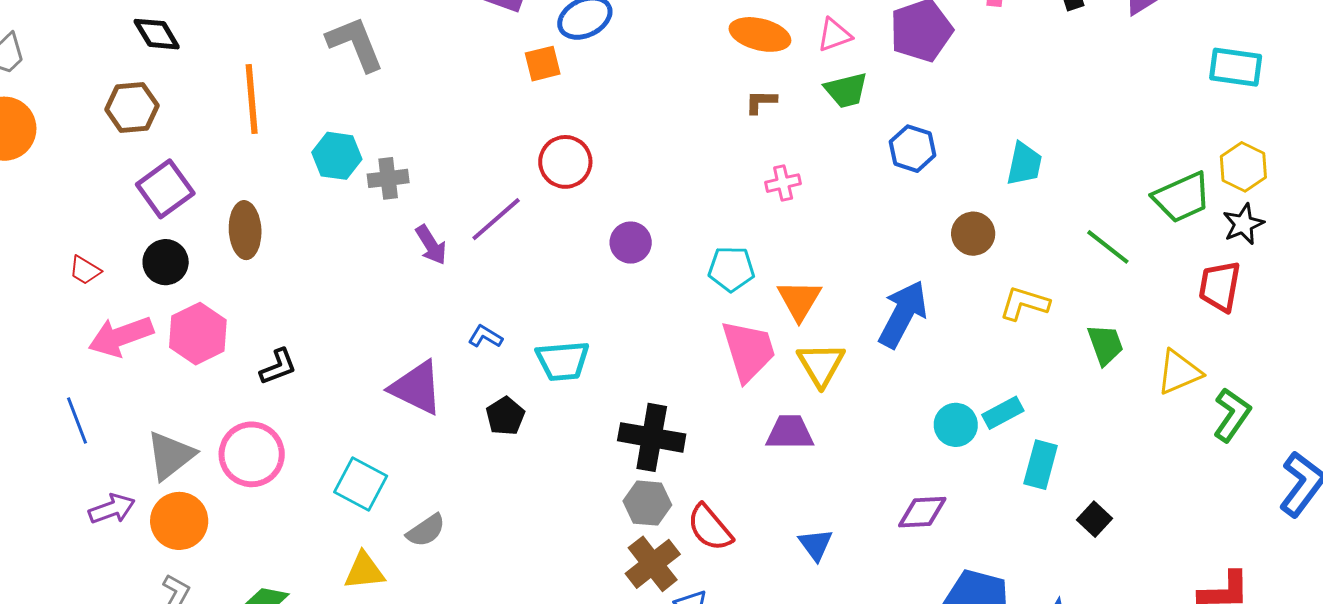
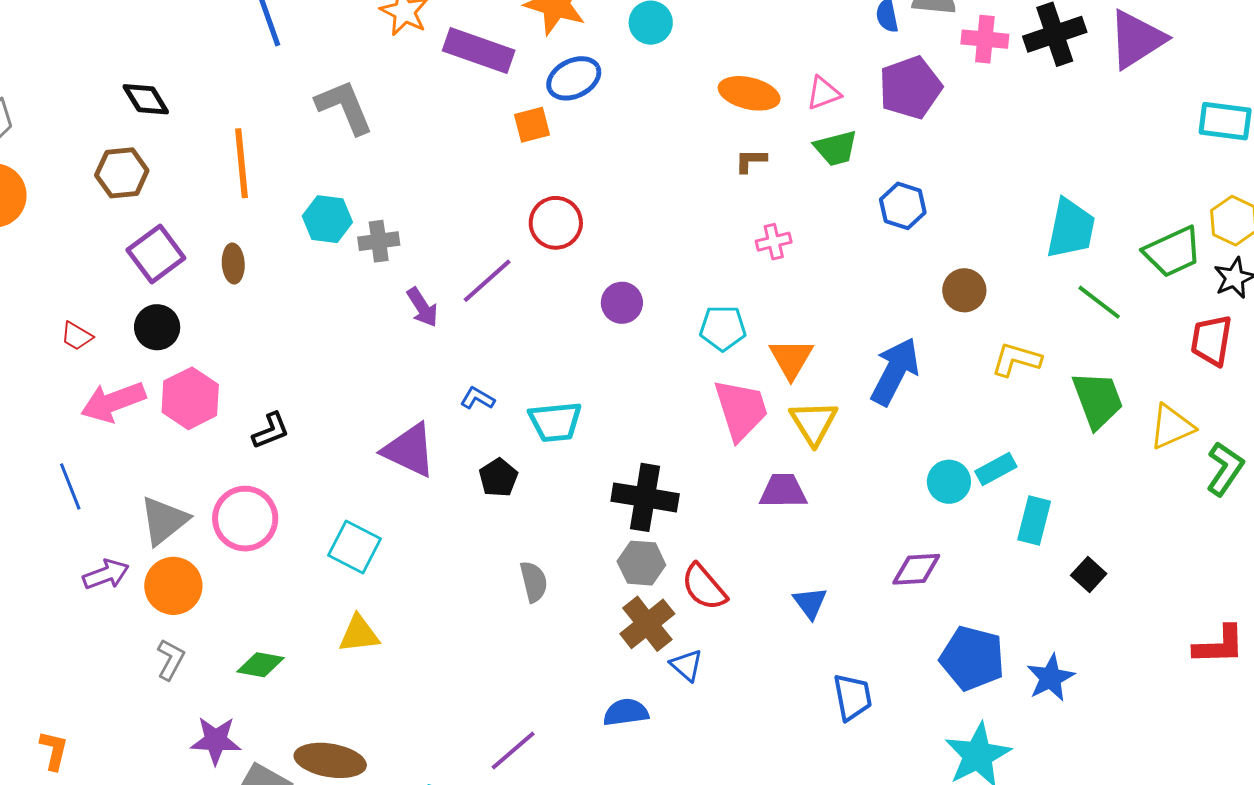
cyan trapezoid: (1024, 164) -> (1071, 229), moved, size x1.4
brown ellipse: (245, 230) -> (233, 264), moved, size x0.7
green trapezoid: (1105, 345) -> (1098, 400), size x1.4
gray semicircle: (426, 530) -> (534, 582), moved, turned -69

